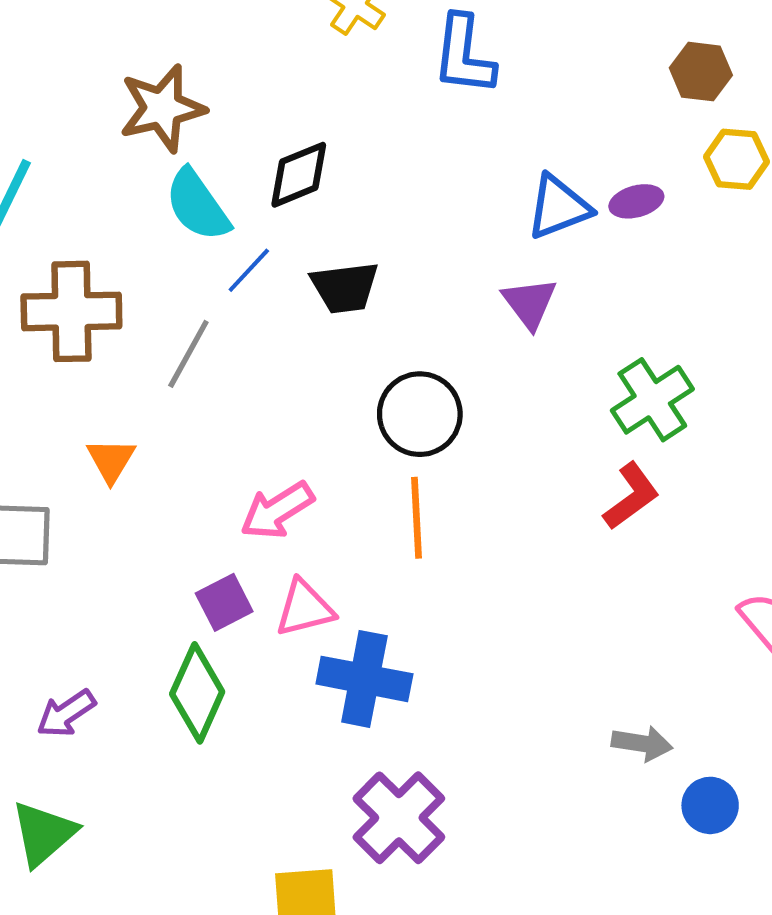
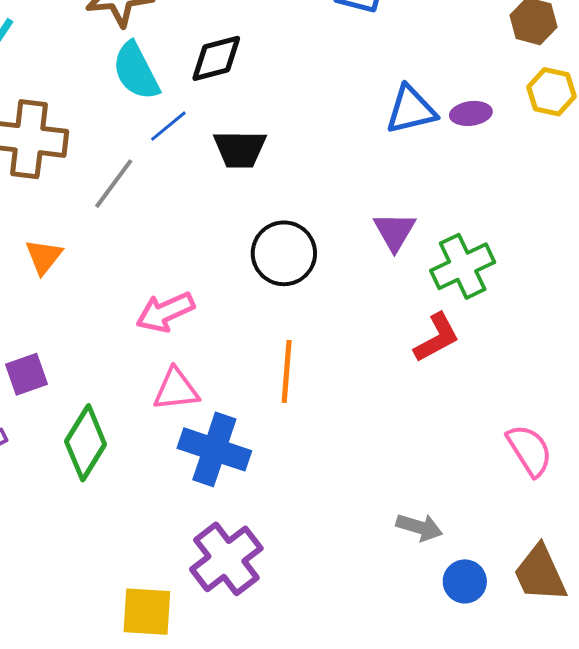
purple triangle: (530, 303) -> (395, 231), moved
orange line: (417, 518) -> (287, 371), moved
purple square: (224, 602) -> (26, 374), moved

